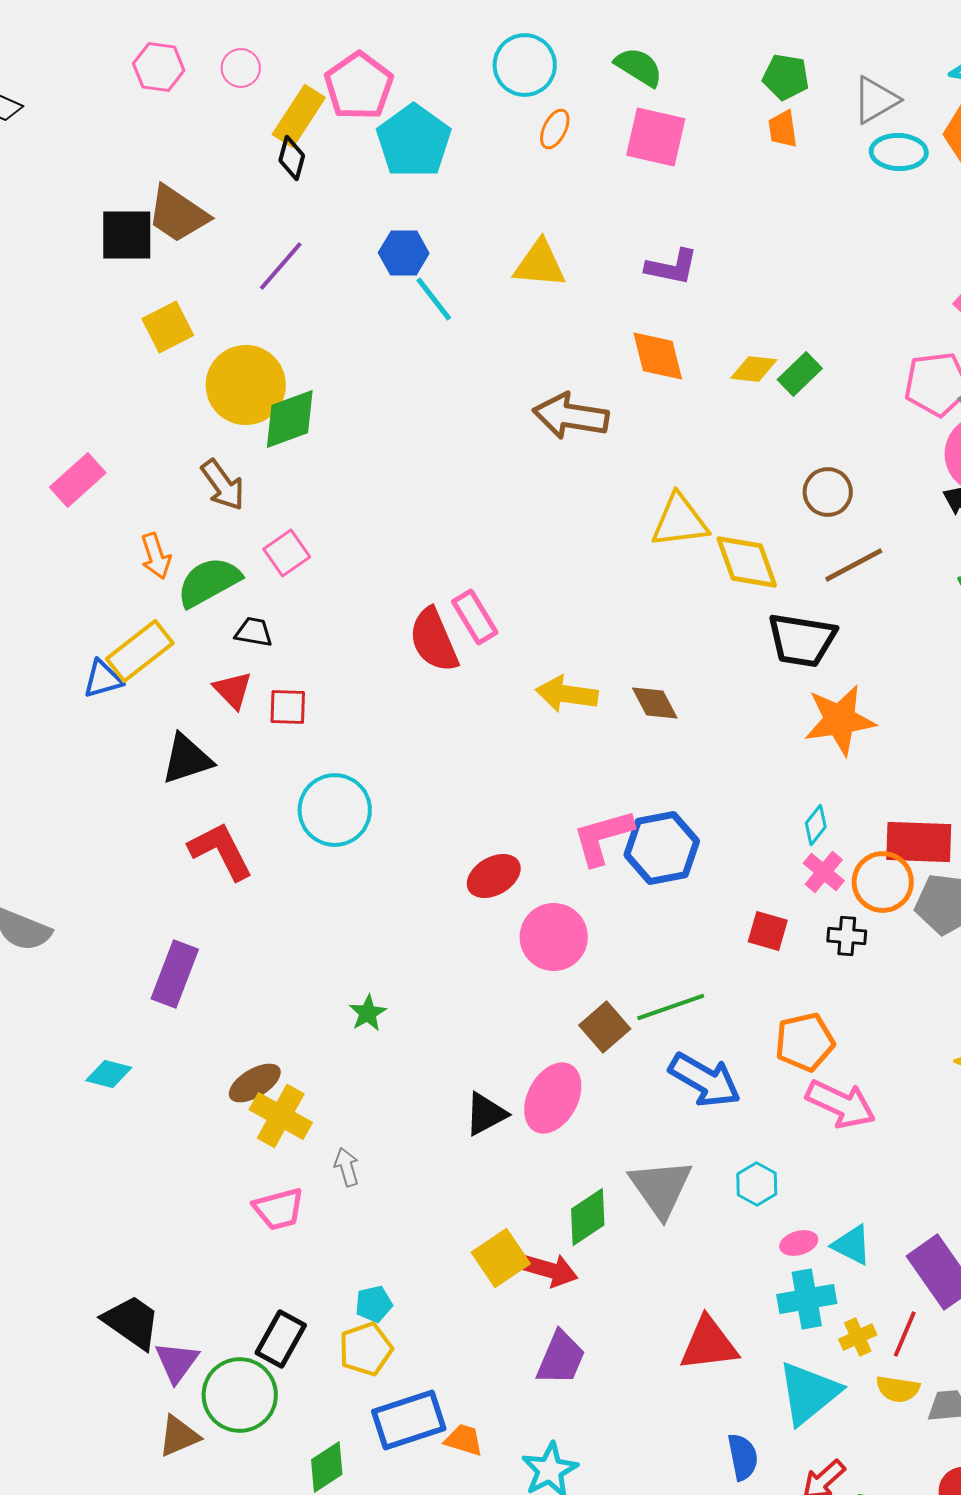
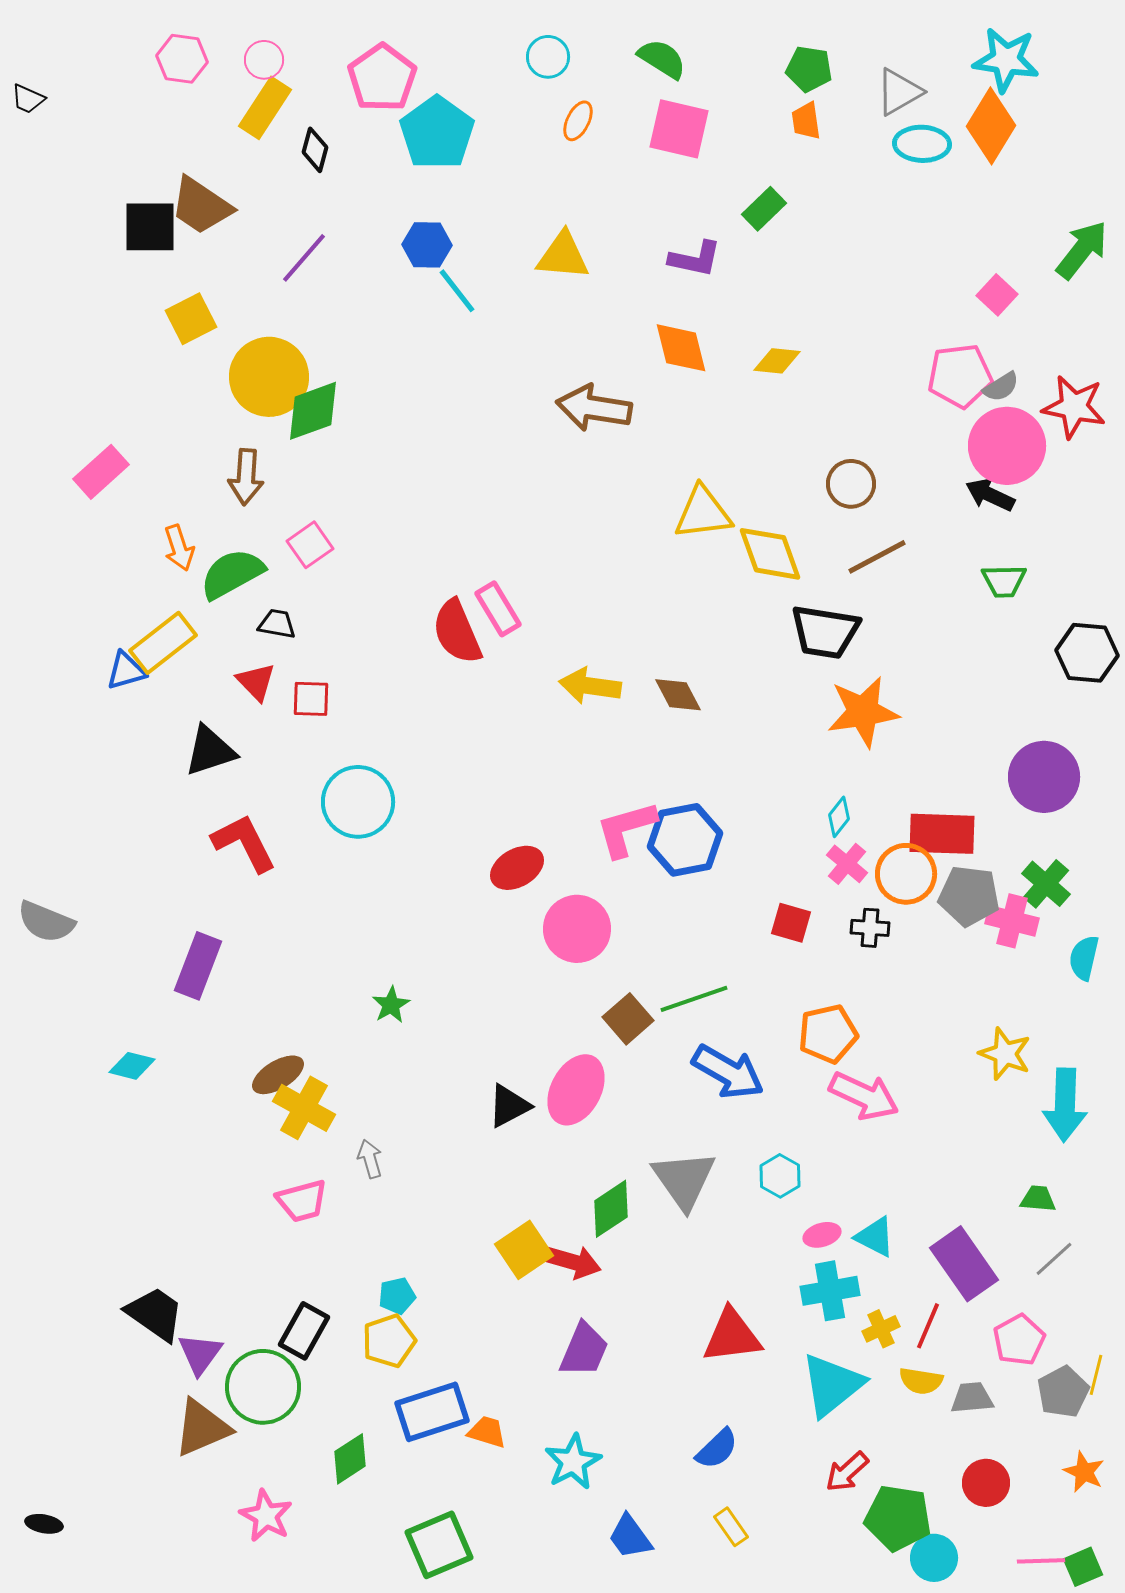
cyan circle: (525, 65) -> (548, 57), size x0.7
yellow rectangle: (299, 116) -> (265, 108), moved
green rectangle: (800, 374) -> (764, 209), moved
brown arrow: (223, 485) -> (246, 477), turned 40
brown triangle: (179, 1436) -> (202, 1428), size x1.4
blue semicircle: (743, 1457) -> (717, 1449), moved, turned 57

